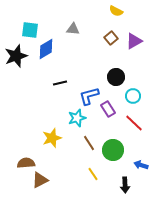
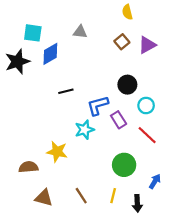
yellow semicircle: (116, 11) -> (127, 12), turned 48
yellow star: (52, 138) -> (57, 152), turned 30
brown line: (89, 143) -> (81, 196), moved
brown semicircle: (26, 163) -> (28, 167), moved
blue arrow: (141, 165) -> (155, 181), turned 104
yellow line: (93, 174) -> (113, 196), moved, turned 48
brown triangle: (40, 180) -> (44, 198), turned 42

